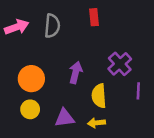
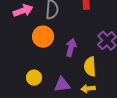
orange circle: (31, 79) -> (43, 37), moved

